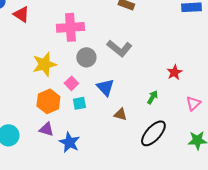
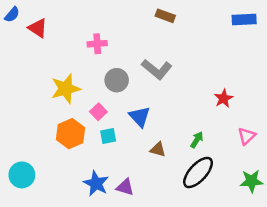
pink cross: (70, 27) -> (97, 44), size x0.6
green arrow: (152, 97) -> (197, 140), moved
purple triangle: (46, 129) -> (125, 187), moved

